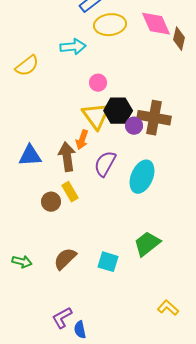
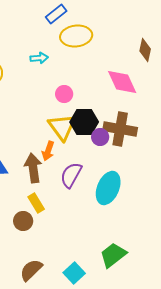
pink diamond: (156, 24) -> (122, 82), moved
cyan arrow: (73, 47) -> (39, 58), size x0.7
brown circle: (51, 202) -> (23, 221), moved
cyan square: (108, 262) -> (74, 273), turned 30

